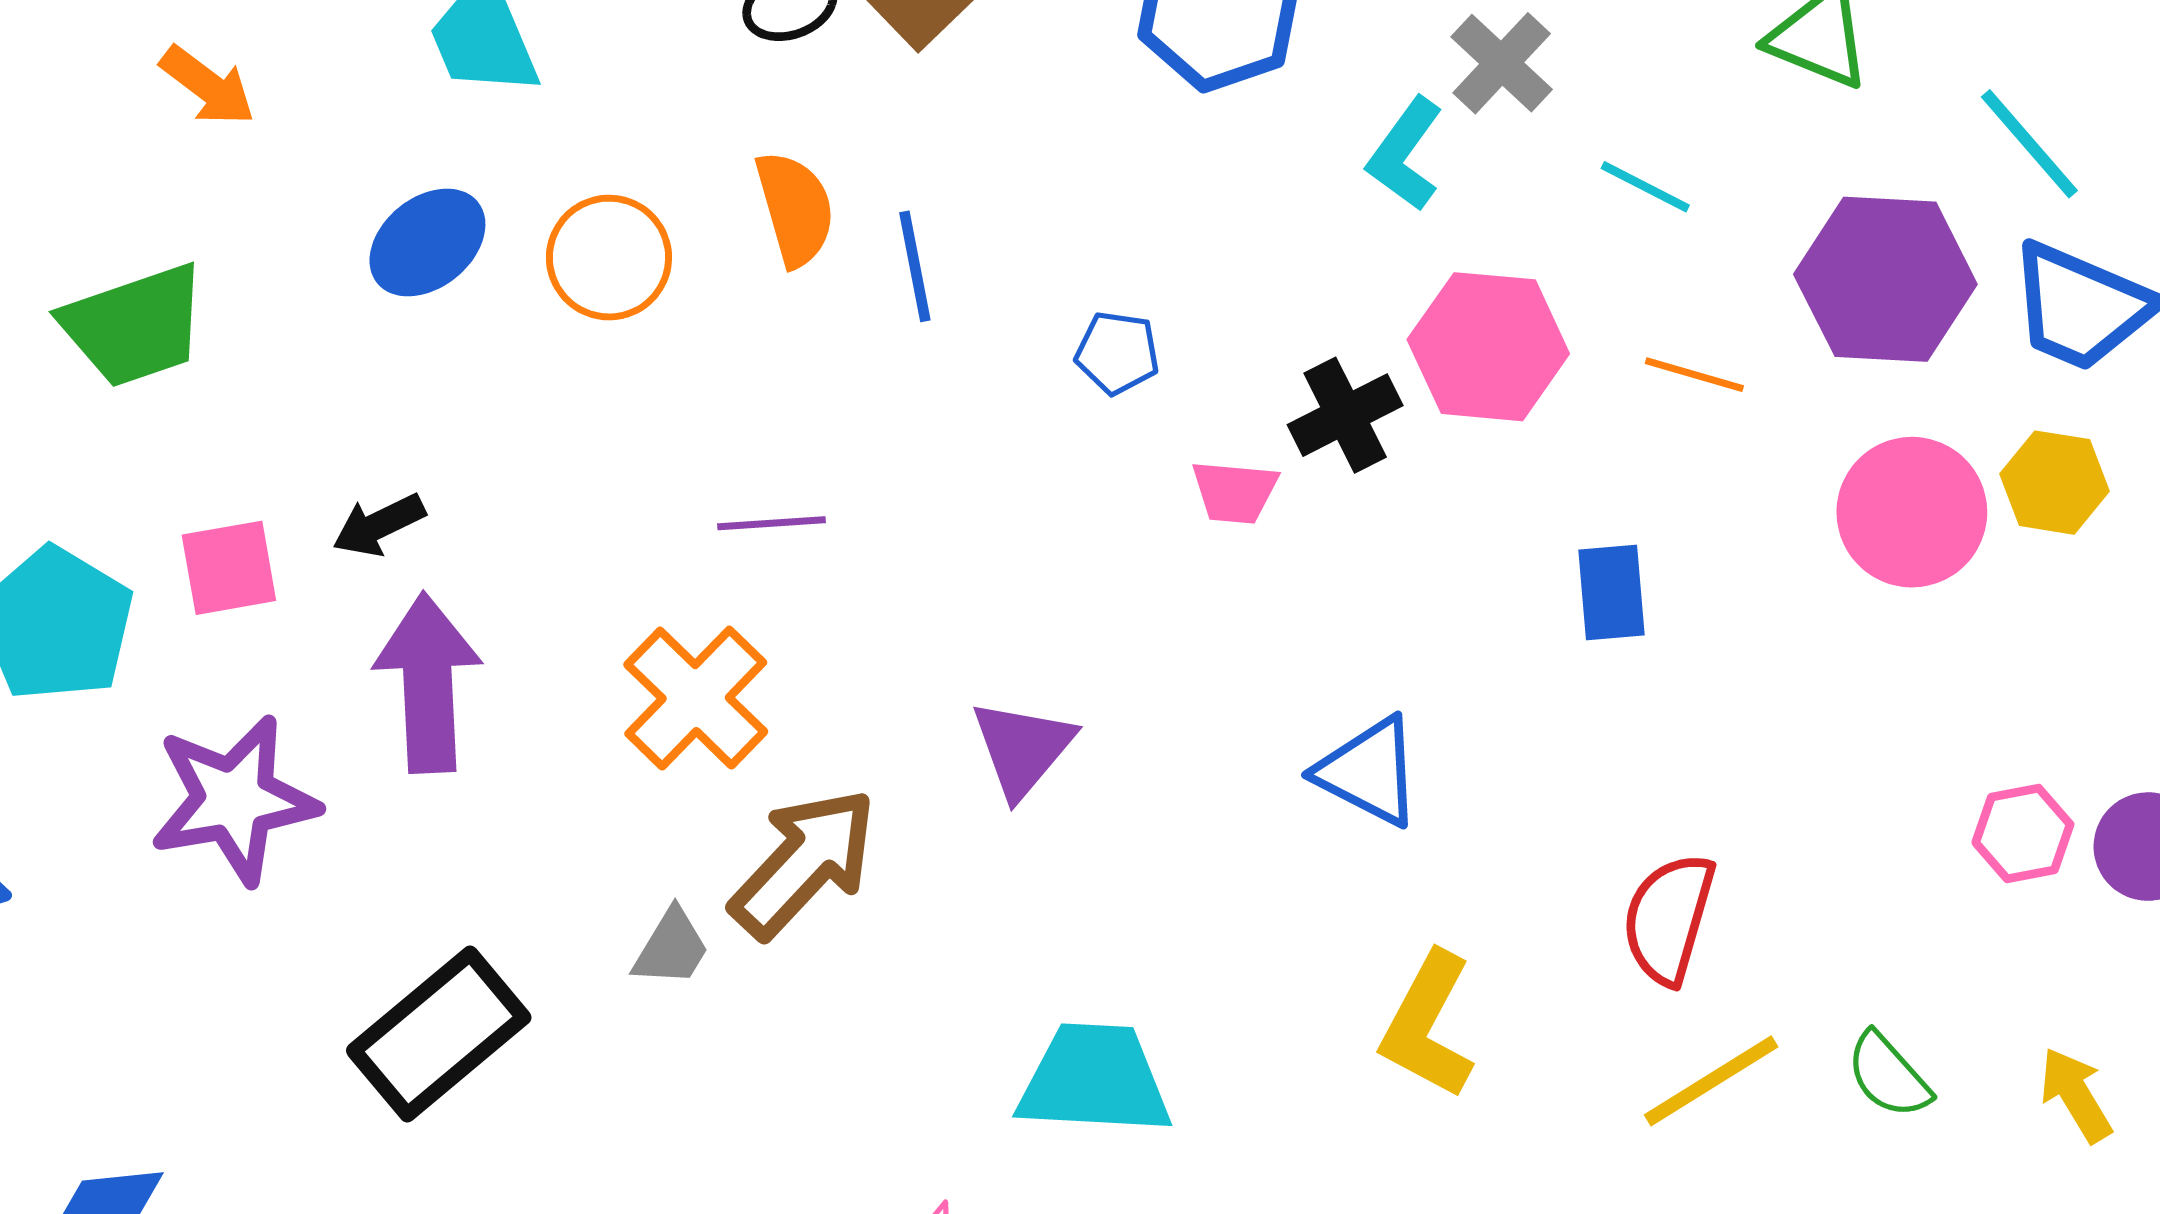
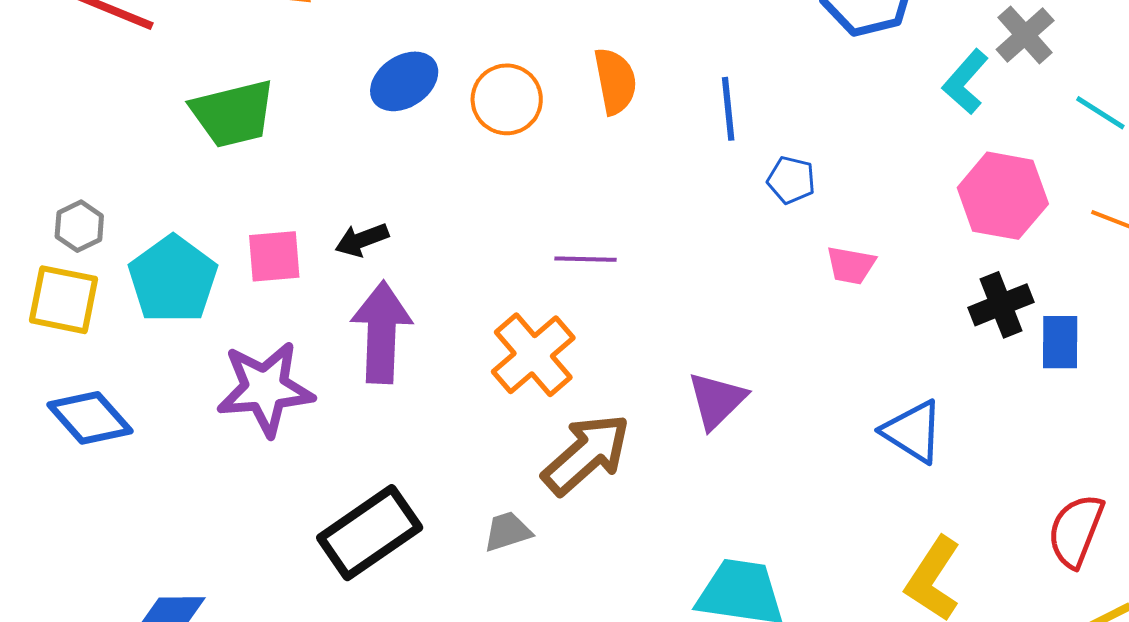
blue line: (915, 266) -> (728, 109), moved
black cross: (1345, 415) -> (1001, 305), moved
gray trapezoid: (671, 948) -> (508, 532), moved, turned -144

